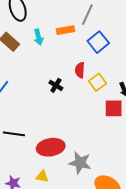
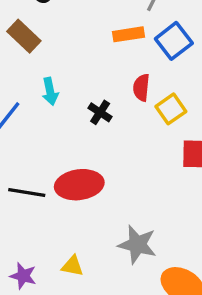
orange rectangle: (65, 30) -> (129, 34), moved
cyan arrow: (38, 37) -> (50, 91), moved
red ellipse: (51, 147) -> (79, 185), moved

